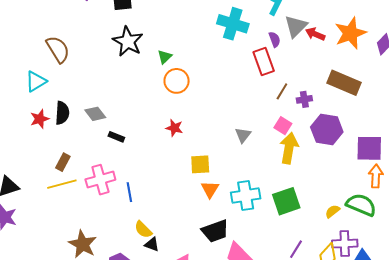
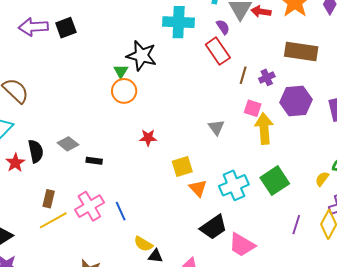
black star: (128, 41) -> (142, 56), moved
orange circle: (177, 81) -> (124, 91), moved

